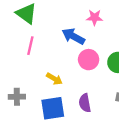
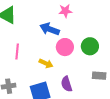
pink line: (30, 46) -> (17, 51), moved
yellow arrow: (54, 79) -> (46, 63), moved

